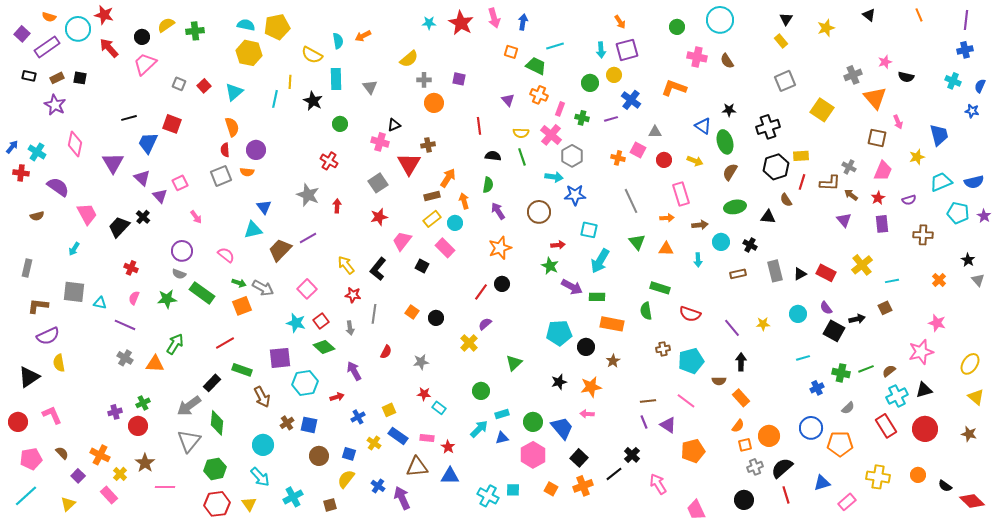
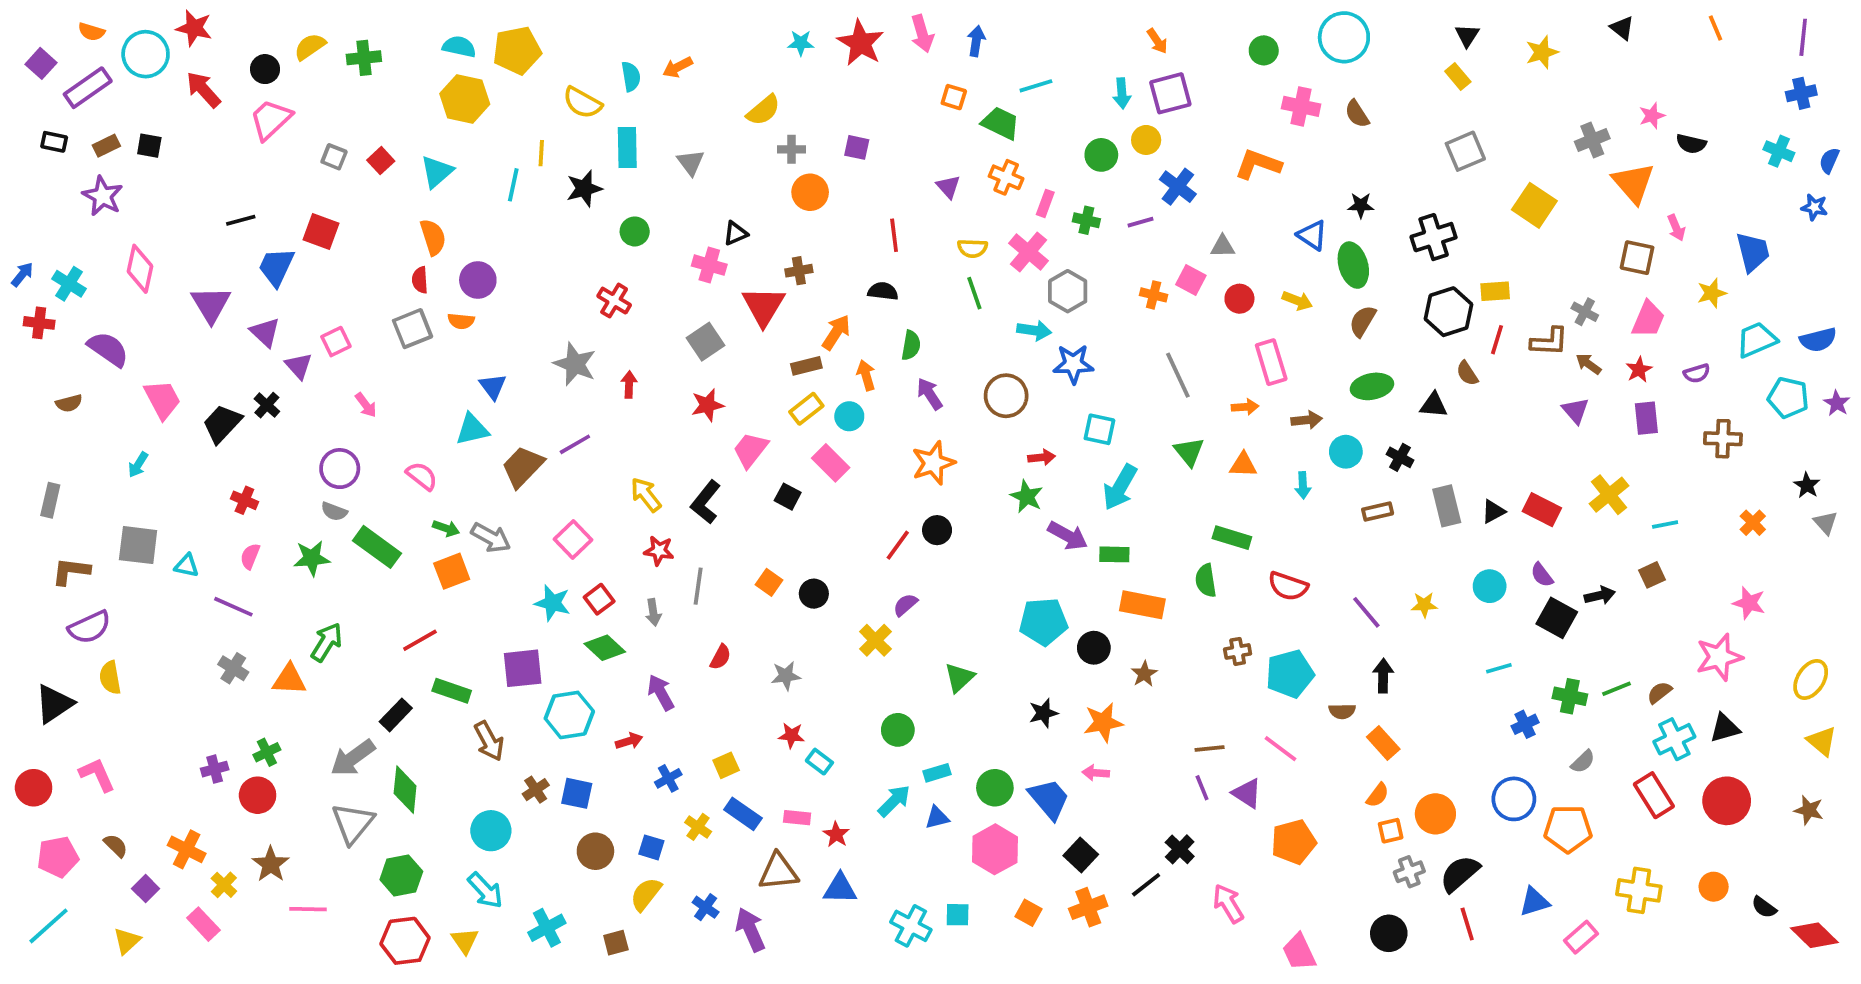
black star: (313, 101) -> (584, 189), turned 30
black semicircle: (493, 156) -> (883, 291), moved

